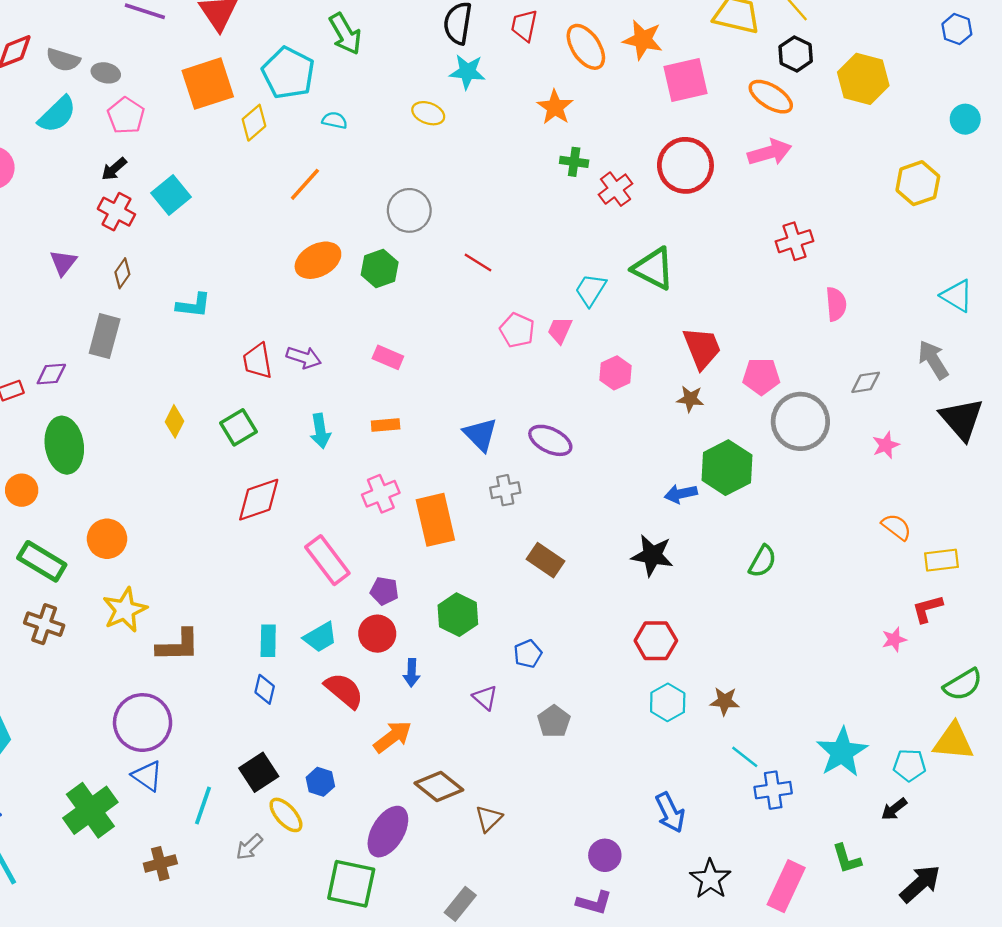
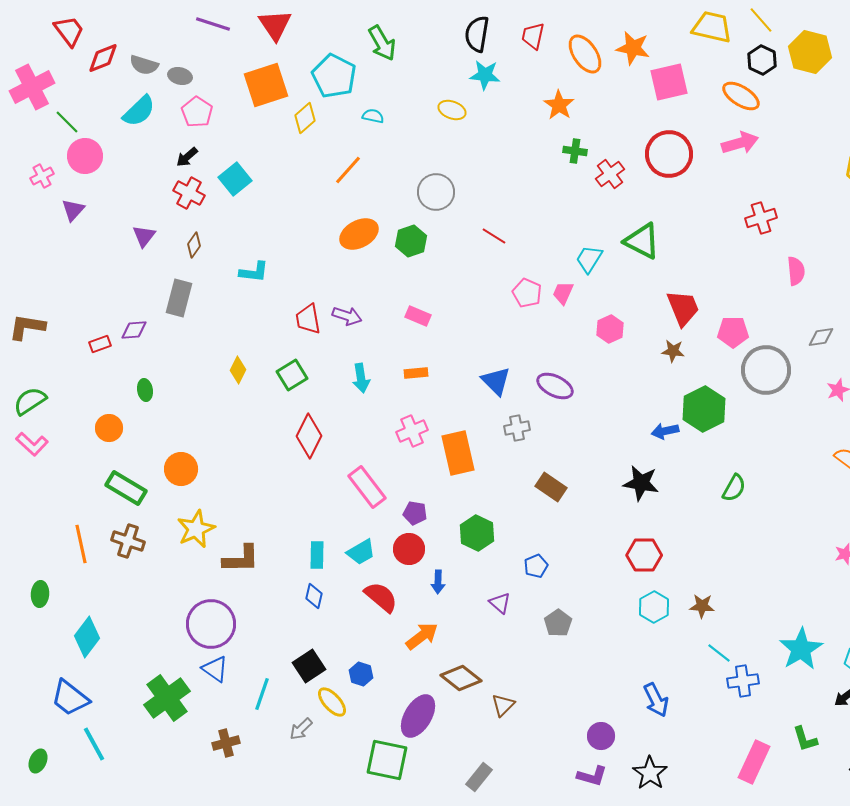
yellow hexagon: (863, 79) -> (810, 52), moved
green ellipse: (64, 445) -> (145, 390), size x0.5
red diamond: (259, 500) -> (309, 436), turned -45
black star: (710, 879) -> (650, 773), moved

